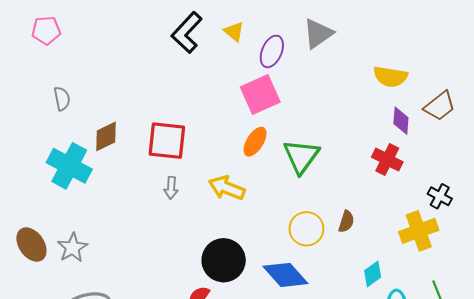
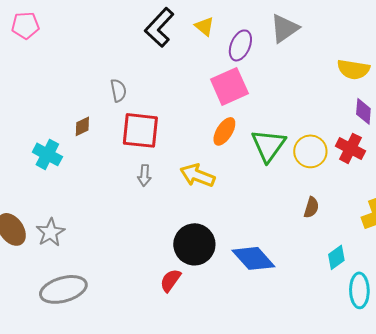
gray semicircle: (62, 99) -> (118, 90), moved
brown diamond: (106, 136) -> (82, 126), size x0.7
cyan cross: (69, 166) -> (47, 154), size x0.7
yellow circle: (306, 229) -> (310, 151), moved

